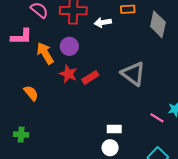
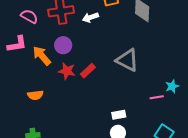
orange semicircle: (31, 93) -> (35, 95), turned 133
pink line: (157, 118) -> (157, 97), turned -32

